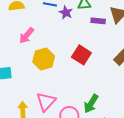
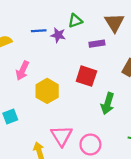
purple rectangle: (98, 21) -> (97, 44), moved
green arrow: (91, 104) -> (108, 103), moved

